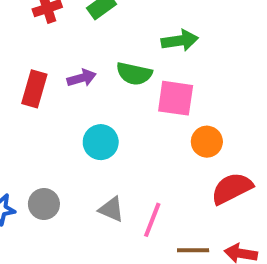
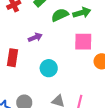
green semicircle: (134, 74) -> (60, 15), moved, turned 150
red rectangle: (34, 89) -> (13, 58), moved

